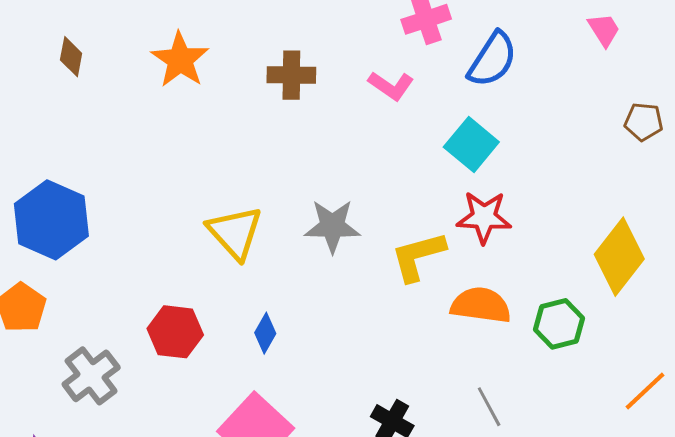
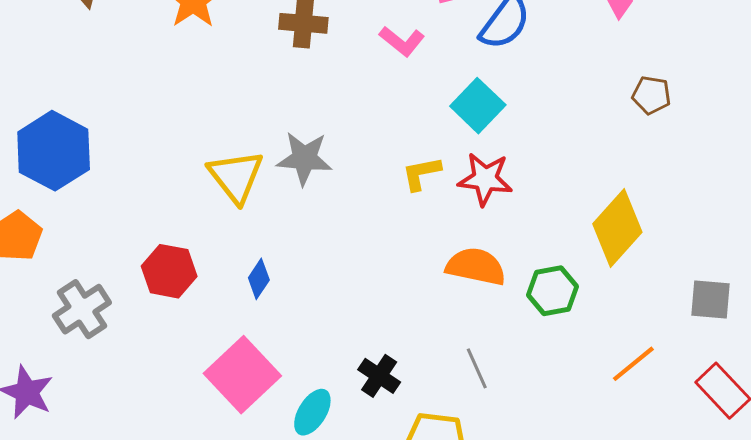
gray star: (332, 226) -> (304, 158), moved
yellow L-shape: (418, 256) -> (421, 173), moved, size x0.7

